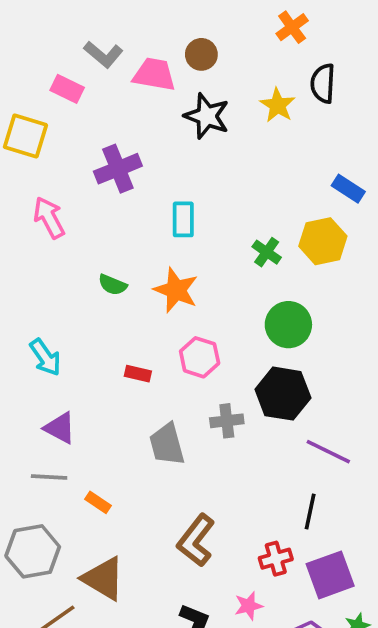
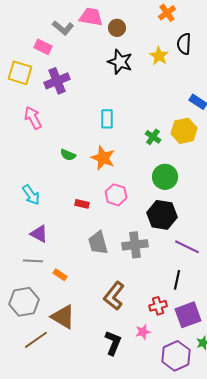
pink trapezoid: (154, 74) -> (91, 17), moved
purple cross: (118, 169) -> (57, 81), moved
gray cross: (227, 421) -> (135, 245), moved, size x1.4

